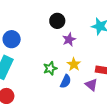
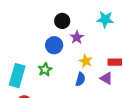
blue circle: (12, 39) -> (54, 45), moved
green star: (50, 68) -> (45, 70), moved

